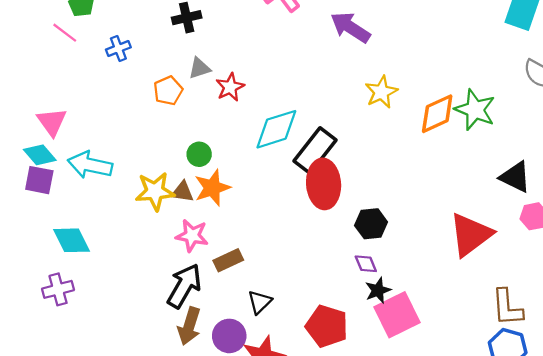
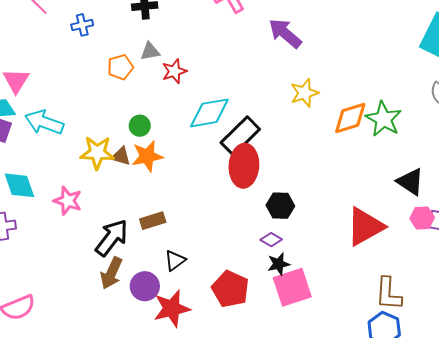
pink star: (192, 236) -> (68, 201), moved
purple diamond: (366, 264) -> (271, 240), turned -45

